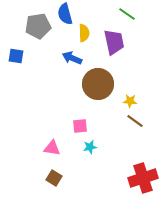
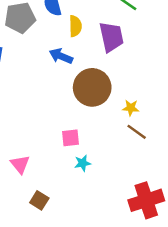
pink triangle: (52, 148) -> (20, 164), moved, turned 42

